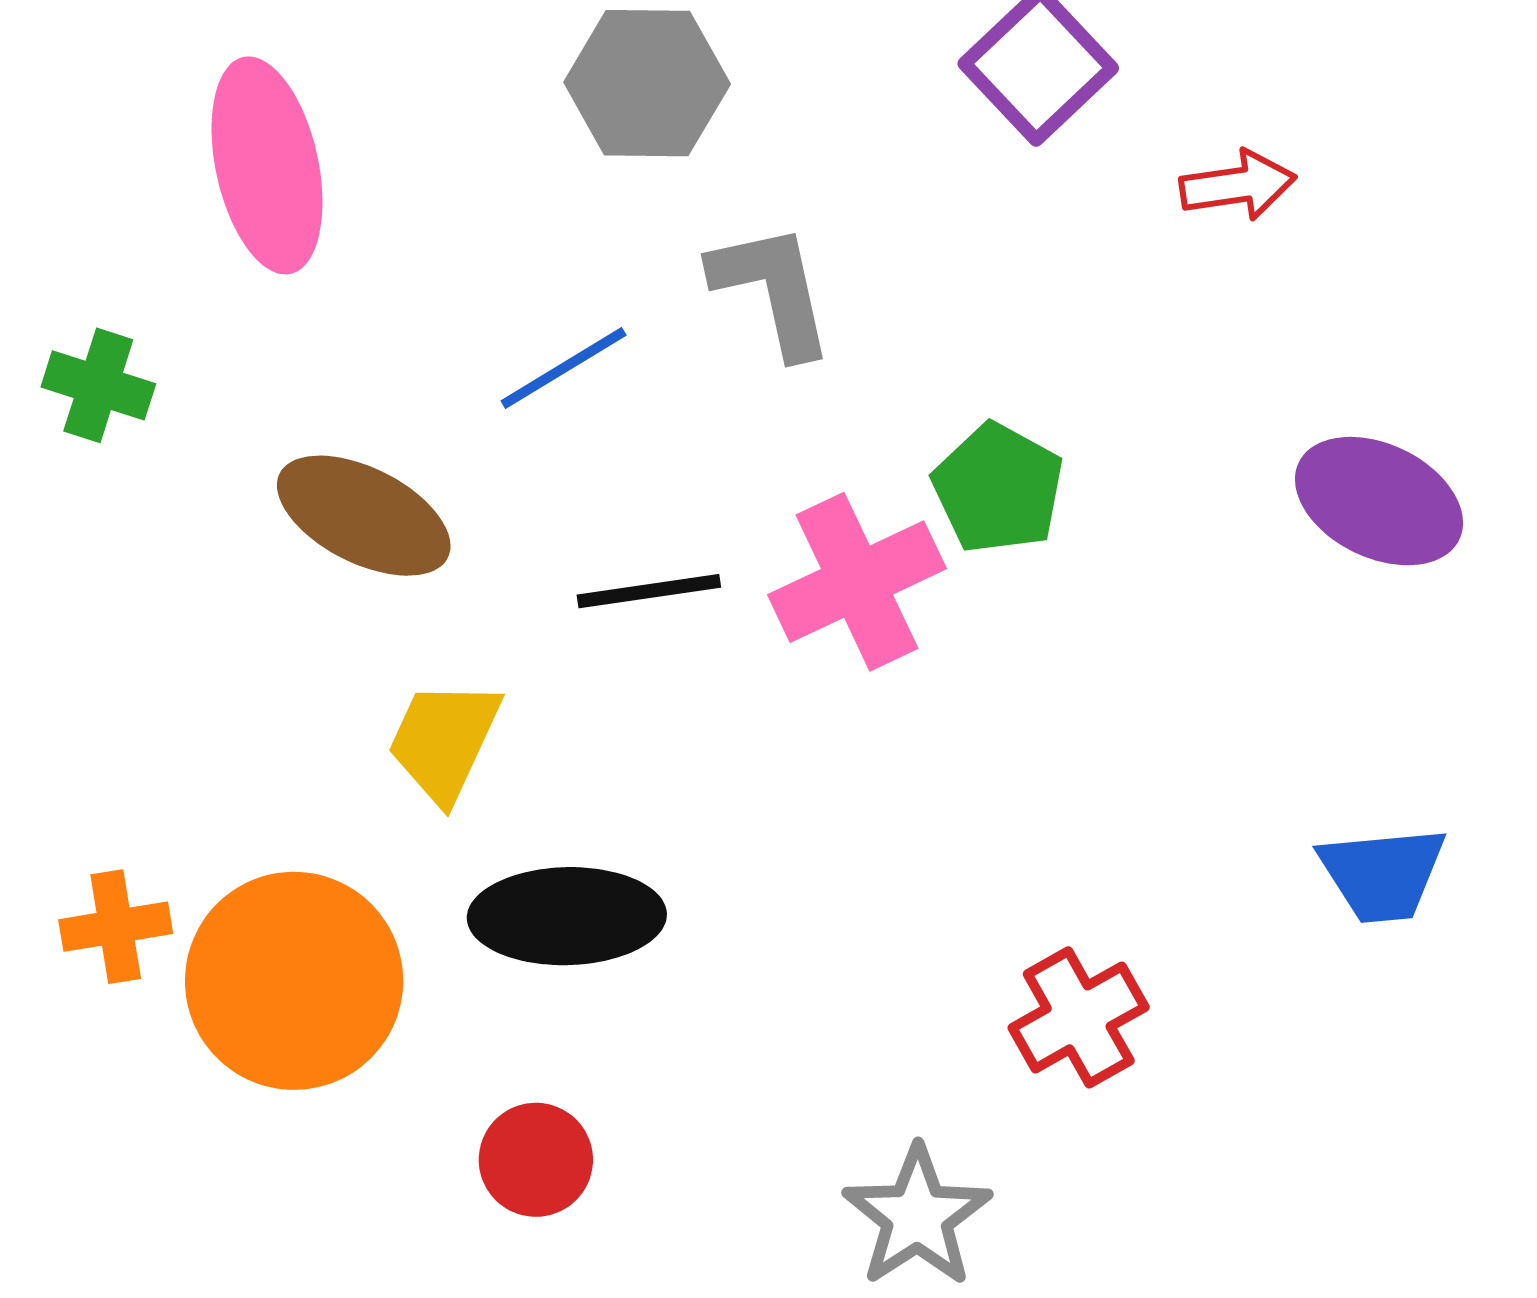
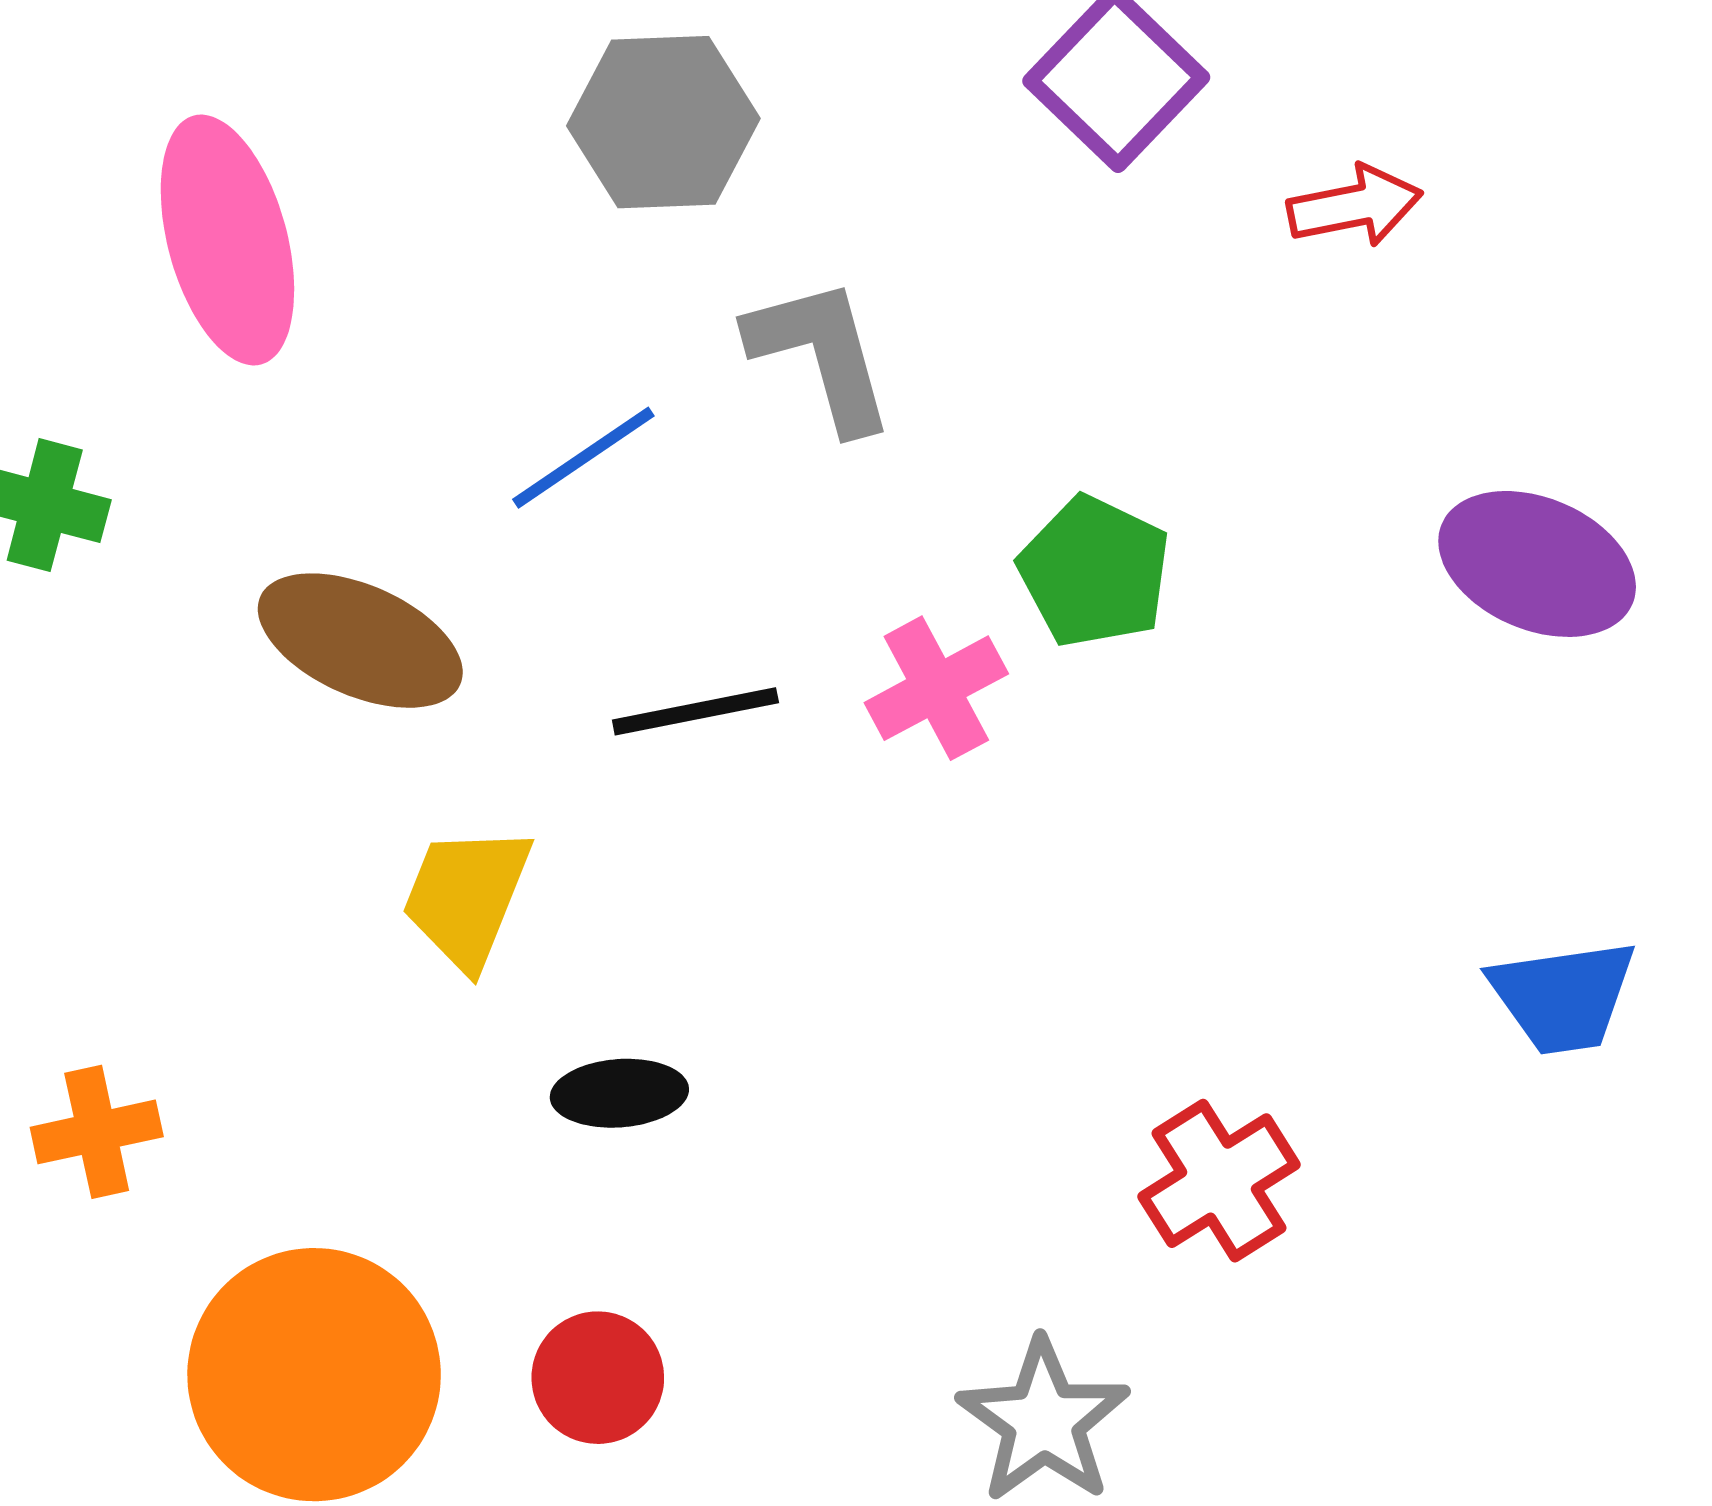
pink cross: (857, 582) -> (936, 688), size x0.7
black ellipse: (567, 916) -> (619, 1093), size x0.6
orange circle: (294, 981) -> (314, 1375), moved

